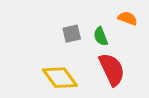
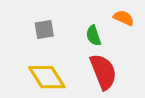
gray square: (72, 34) -> (44, 29), moved

